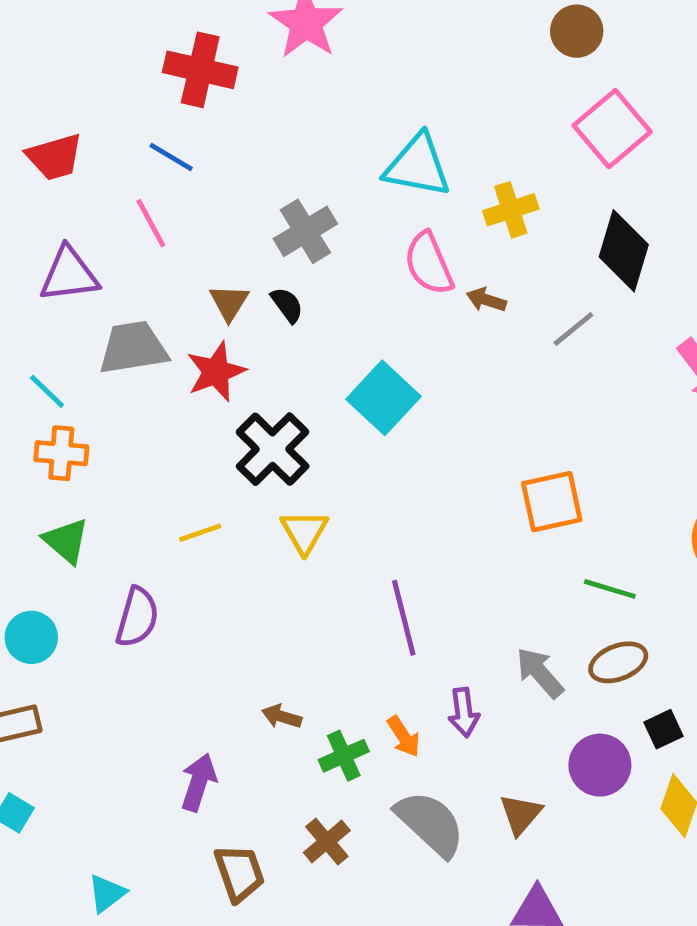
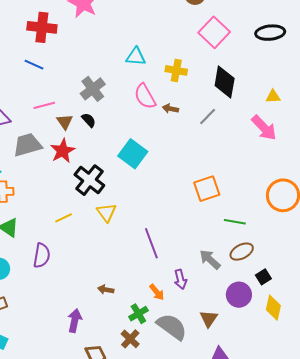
cyan triangle: (418, 166) -> (136, 57), size x0.7
yellow cross: (511, 210) -> (176, 70), turned 35
pink line: (151, 223) -> (44, 105), moved, turned -70
green cross: (344, 756) -> (138, 314), moved

